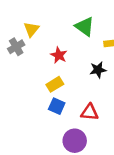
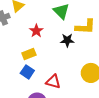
black star: (98, 70) -> (67, 40), moved

